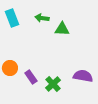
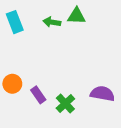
green triangle: (62, 29) -> (77, 16), moved

